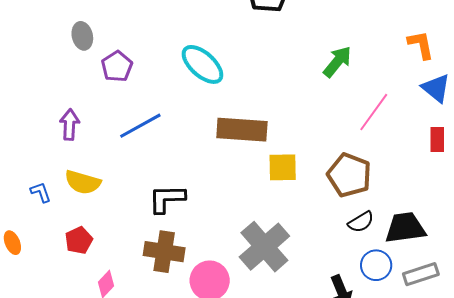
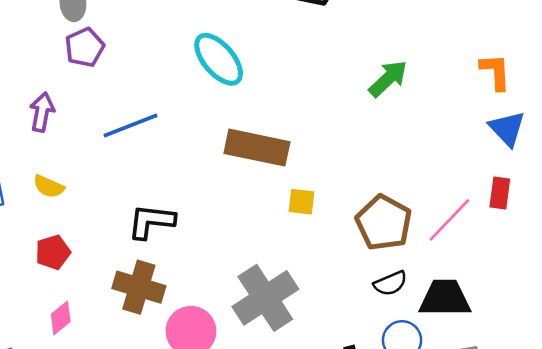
purple pentagon: (117, 66) -> (85, 47), moved
pink line: (374, 112) -> (449, 220), moved
yellow square: (283, 167) -> (301, 202), size x0.7
yellow semicircle: (83, 182) -> (49, 187), size x0.7
red pentagon: (79, 240) -> (53, 252), moved

